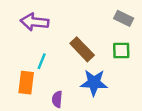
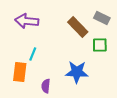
brown rectangle: (82, 49) -> (78, 27), moved

